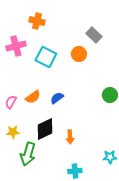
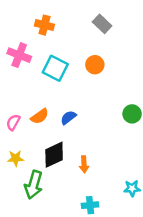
gray rectangle: (94, 35) -> (102, 24), moved
pink cross: (16, 46) -> (19, 55), turned 36

